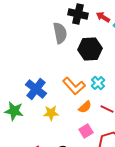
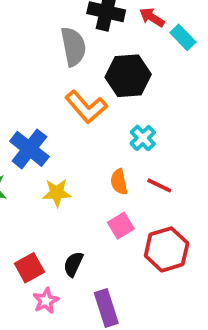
orange L-shape: (74, 86) -> (86, 107), moved
orange semicircle: (85, 107) -> (119, 182), turned 120

